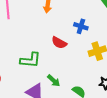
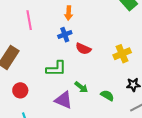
blue cross: (81, 26) -> (65, 35), moved, turned -32

